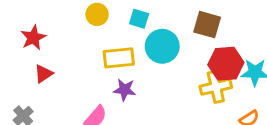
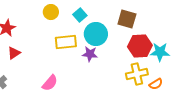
cyan square: (139, 19) -> (80, 15), turned 32
yellow cross: (216, 87) -> (137, 74), moved
purple star: (125, 90) -> (90, 54), moved

